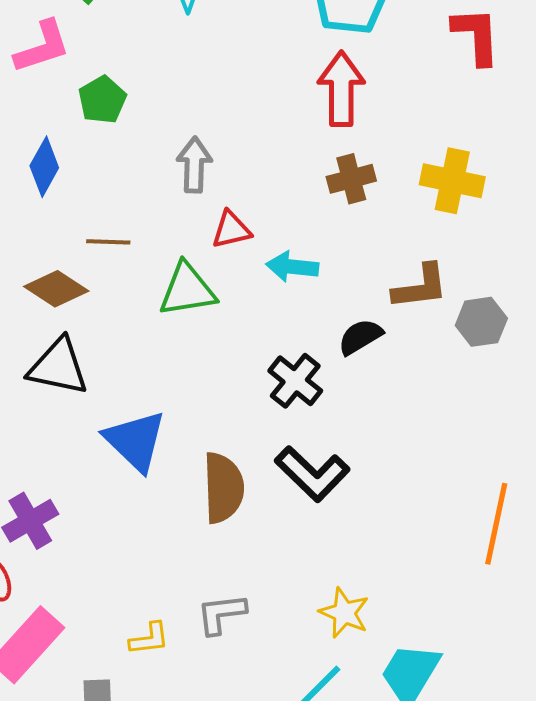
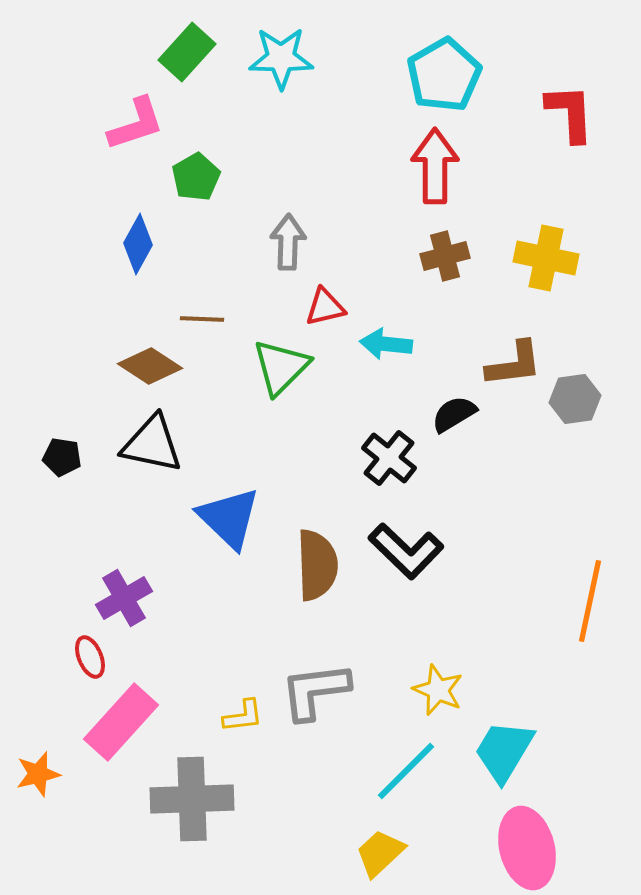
green triangle: (187, 290) -> (281, 367), turned -36
gray L-shape: (221, 614) -> (315, 691), size x1.4

